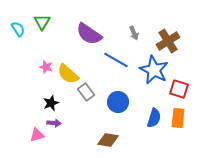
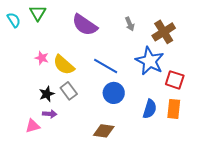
blue line: (116, 60) -> (106, 66), moved
gray rectangle: (86, 92) -> (69, 91), moved

